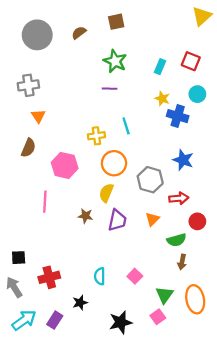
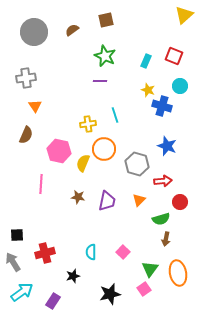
yellow semicircle: (106, 193) -> (83, 163), moved
purple rectangle: (55, 320) -> (53, 301), moved

